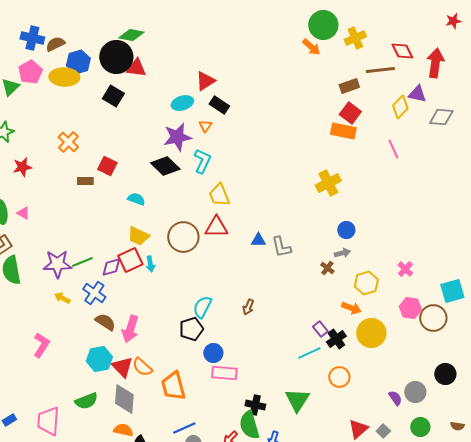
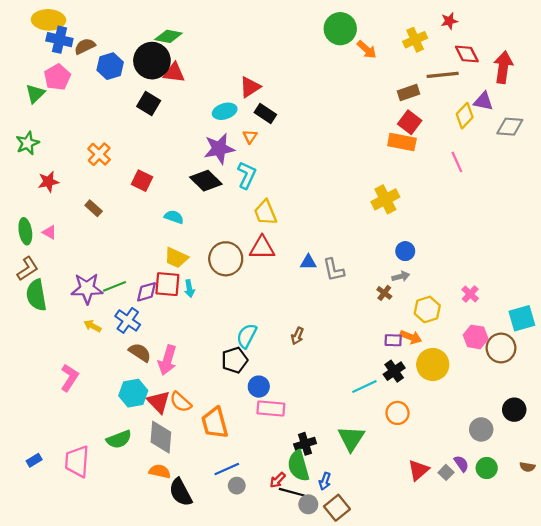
red star: (453, 21) -> (449, 21), moved
green circle: (323, 25) -> (340, 29), moved
yellow ellipse: (64, 77) -> (48, 20), moved
brown rectangle: (85, 181) -> (94, 208), moved, turned 42
red square: (130, 260) -> (167, 284), turned 30
purple rectangle: (320, 329) -> (393, 340), moved, turned -49
purple semicircle: (395, 398) -> (461, 464), moved
black cross: (255, 405) -> (305, 444), turned -30

